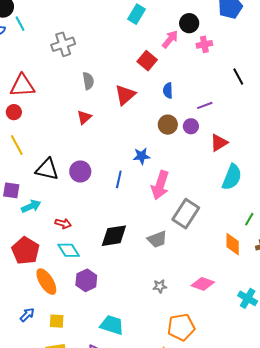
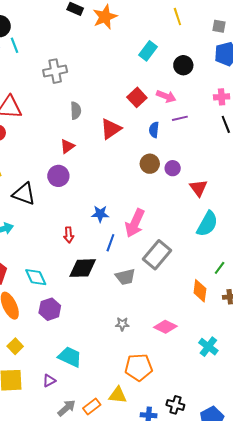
cyan rectangle: (137, 14) -> (148, 51), moved
pink arrow: (170, 39) -> (166, 96), moved, turned 66
pink cross: (204, 44) -> (222, 97), moved
purple line: (205, 105) -> (180, 118), moved
red triangle: (219, 143) -> (199, 188), turned -42
blue star: (142, 156) -> (100, 214), moved
purple circle: (80, 172) -> (58, 176), moved
blue line: (119, 179) -> (110, 243), moved
red arrow: (63, 224) -> (69, 235), moved, turned 63
yellow square: (57, 321) -> (15, 346), turned 35

